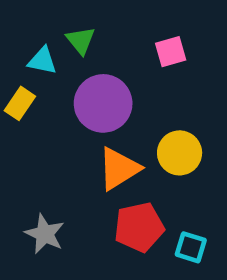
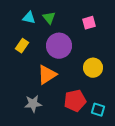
cyan triangle: (42, 61) -> (29, 18), moved
orange triangle: (119, 169) -> (47, 75), moved
gray star: (45, 234) -> (33, 104), turned -30

